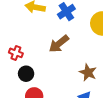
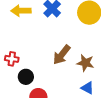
brown arrow: (59, 44) -> (62, 55), moved

